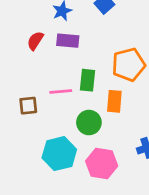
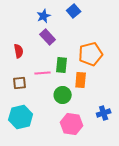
red semicircle: (35, 41) -> (19, 51), moved, turned 136
purple rectangle: (68, 41) -> (48, 37), turned 42
cyan hexagon: (59, 154) -> (21, 117), moved

